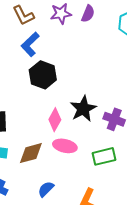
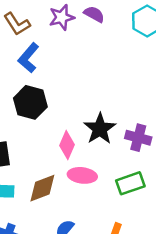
purple semicircle: (88, 14) -> (94, 14), turned -78
black hexagon: (43, 75) -> (30, 102), moved

